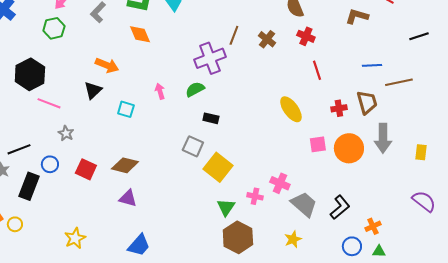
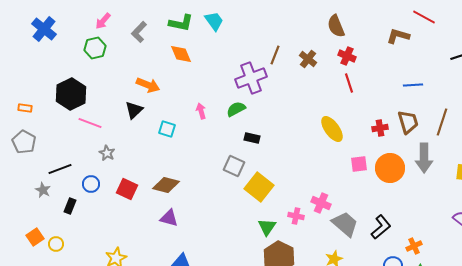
red line: (317, 70) -> (349, 83), moved
brown line: (399, 82) -> (442, 122), moved, turned -60
black rectangle: (29, 186) -> (70, 206), size x0.6

